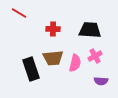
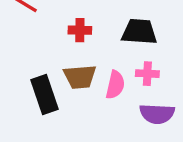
pink cross: (95, 56) -> (147, 74), turned 32
purple semicircle: (101, 81) -> (157, 114), size x1.5

